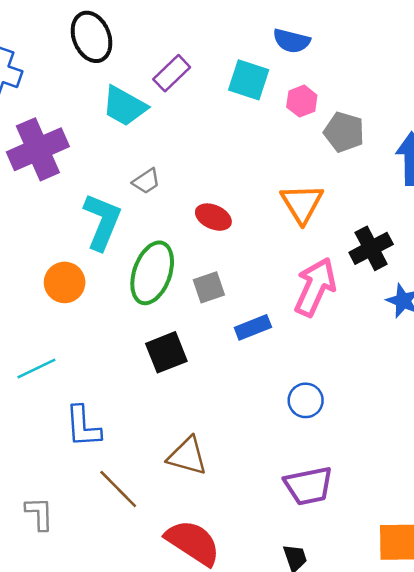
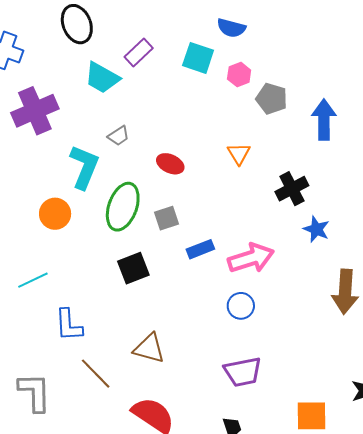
orange triangle: (302, 204) -> (239, 154), size x0.7
pink arrow: (315, 287) -> (251, 258), moved, turned 48
gray L-shape: (39, 514) -> (35, 392), size x1.5

